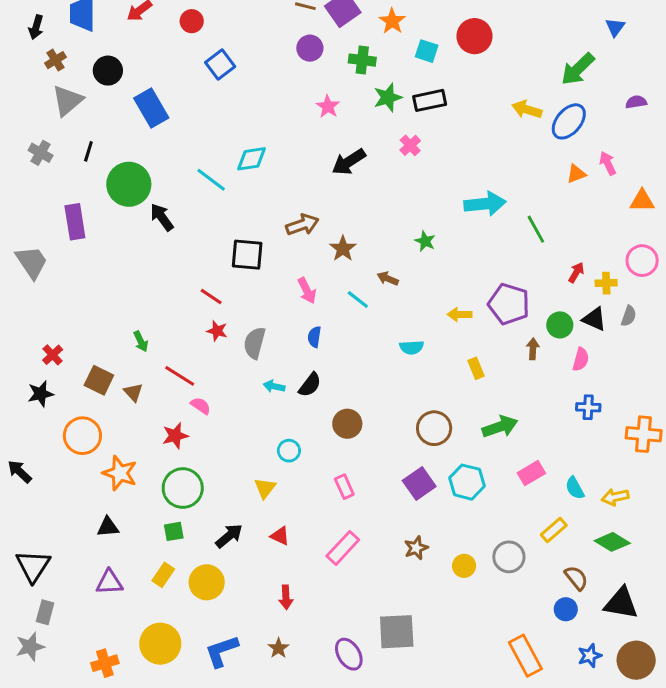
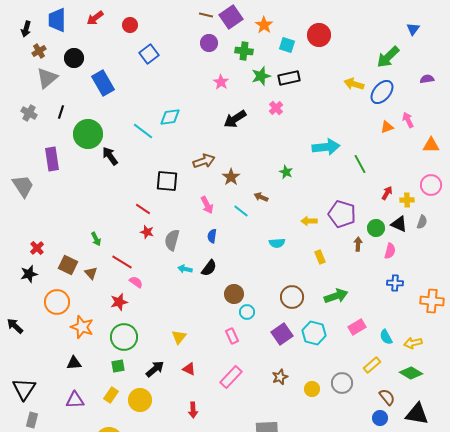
cyan circle: (289, 451) -> (247, 312), moved

